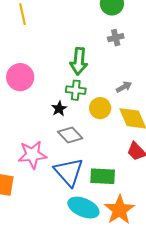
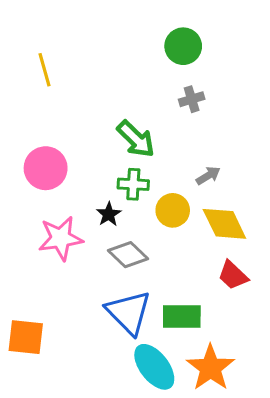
green arrow: (79, 61) -> (136, 139), turned -48
pink star: (32, 155) -> (61, 238), moved
cyan ellipse: (83, 208) -> (154, 367), turned 32

